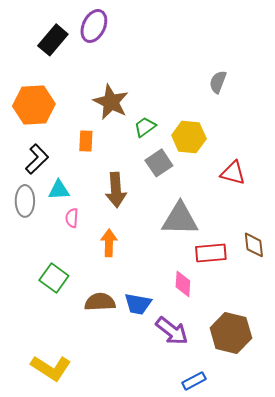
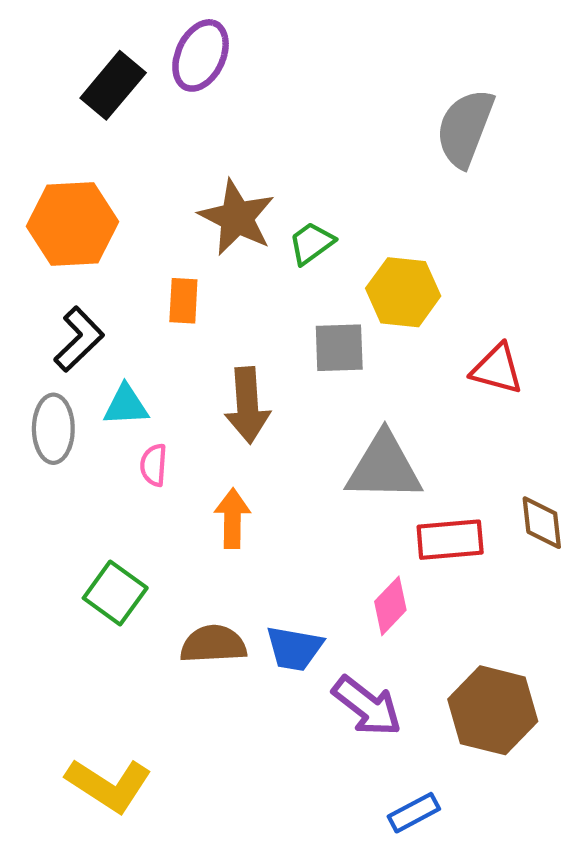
gray semicircle: (218, 82) -> (465, 128), moved, size x1.6
green trapezoid: (145, 127) -> (311, 243), moved
gray square: (159, 163) -> (339, 348), turned 32
pink diamond: (183, 284) -> (390, 606), turned 40

